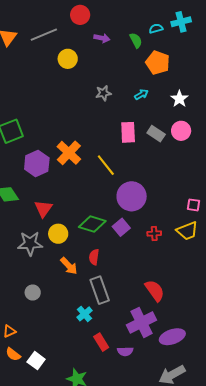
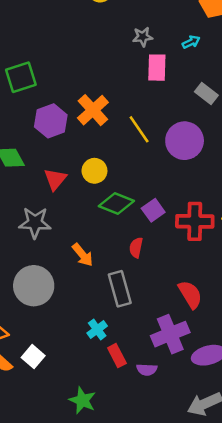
pink rectangle: (128, 132) -> (157, 68), moved
purple circle: (132, 196) -> (185, 141), moved
yellow circle: (58, 234) -> (94, 171), moved
red cross: (154, 234) -> (195, 221), size x2.0
red semicircle: (94, 257) -> (136, 248), moved
gray circle: (33, 293) -> (34, 286), size x2.0
cyan cross: (84, 314) -> (97, 329), moved
white square: (36, 361) -> (33, 357), moved

